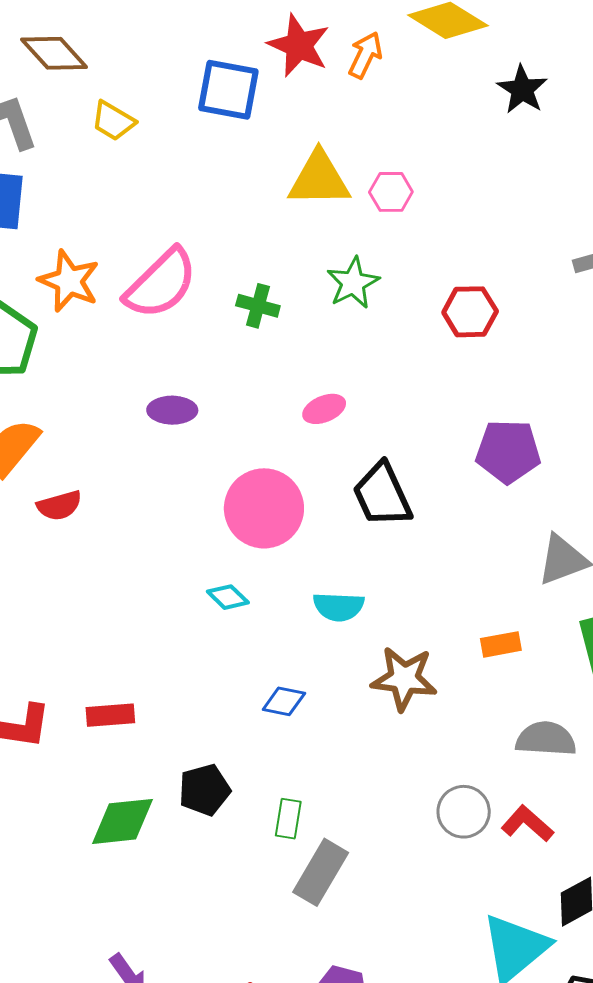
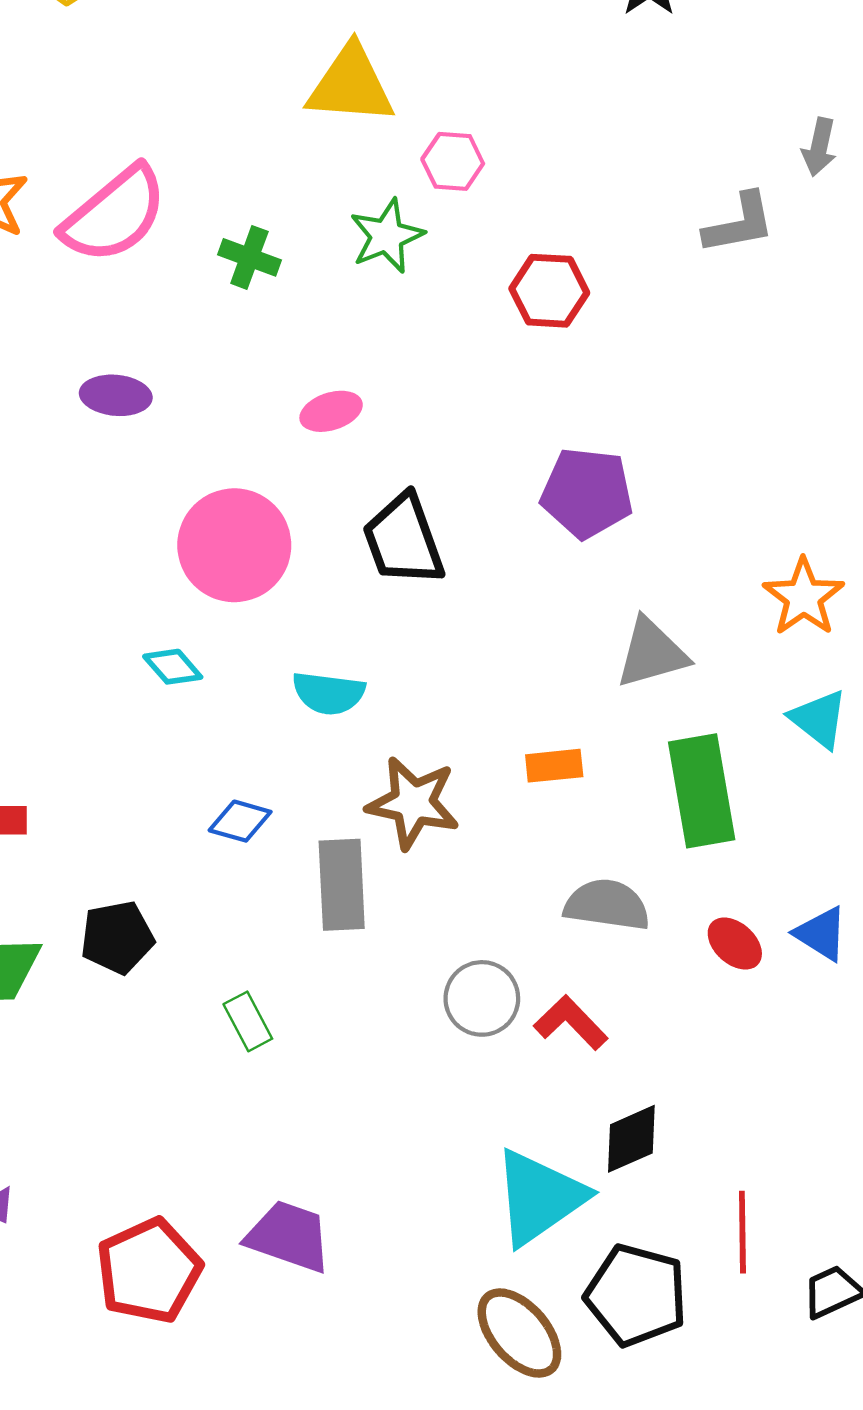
pink hexagon: (391, 192) -> (453, 161), moved
green rectangle: (288, 819) -> (248, 1021), moved, turned -42
gray rectangle: (321, 872) -> (342, 885), moved, turned -38

